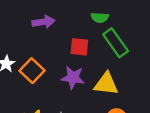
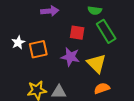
orange square: (32, 71) -> (38, 49), turned 30
yellow triangle: (106, 84) -> (96, 63), turned 35

